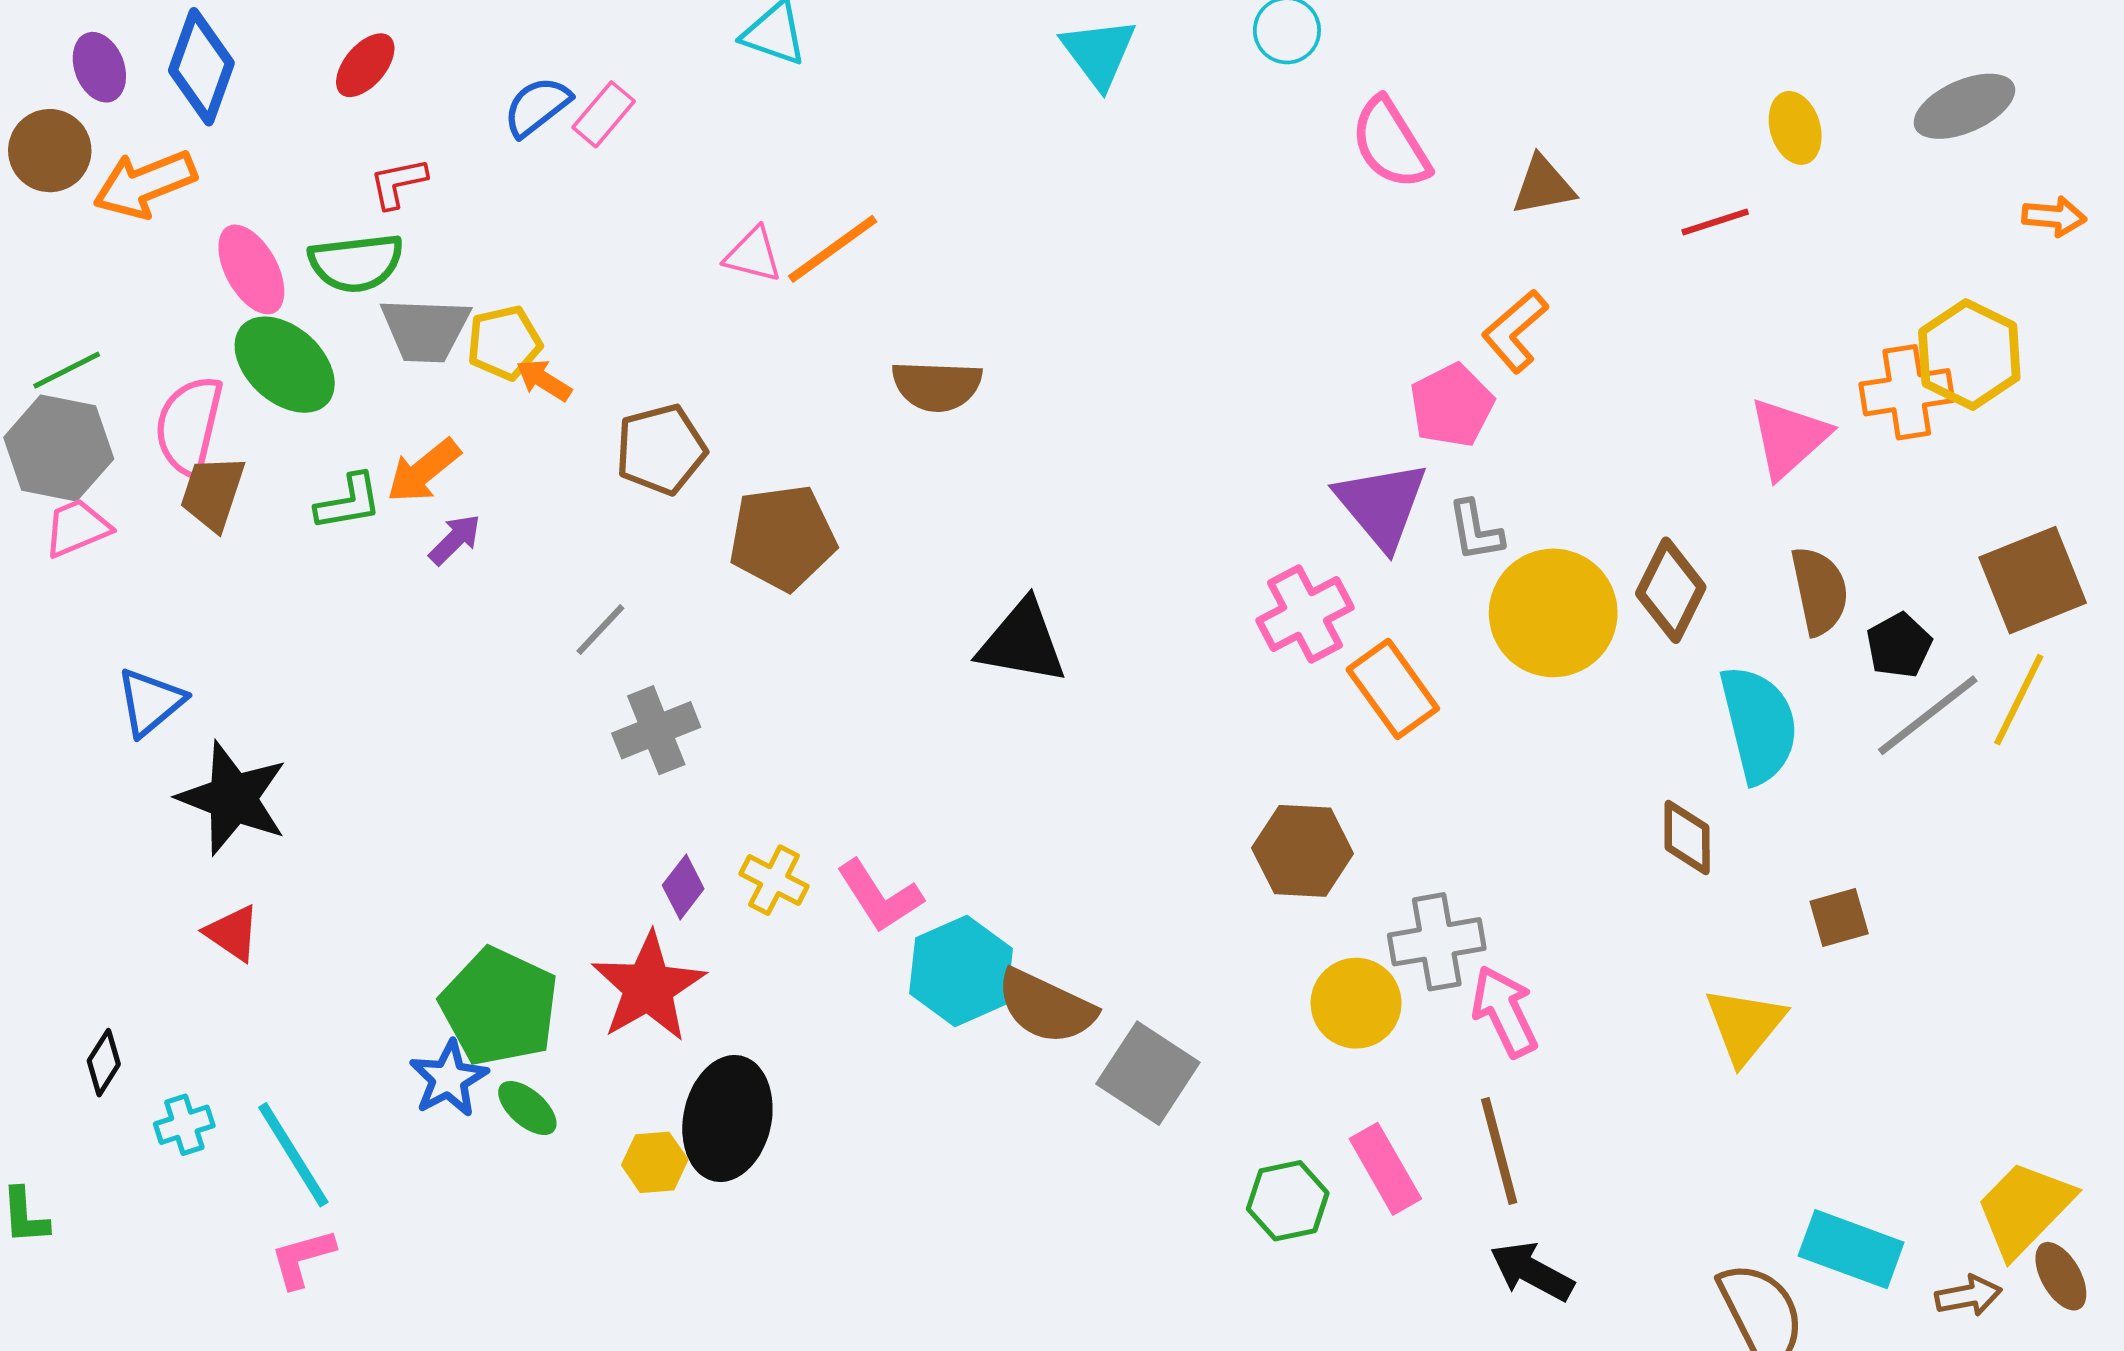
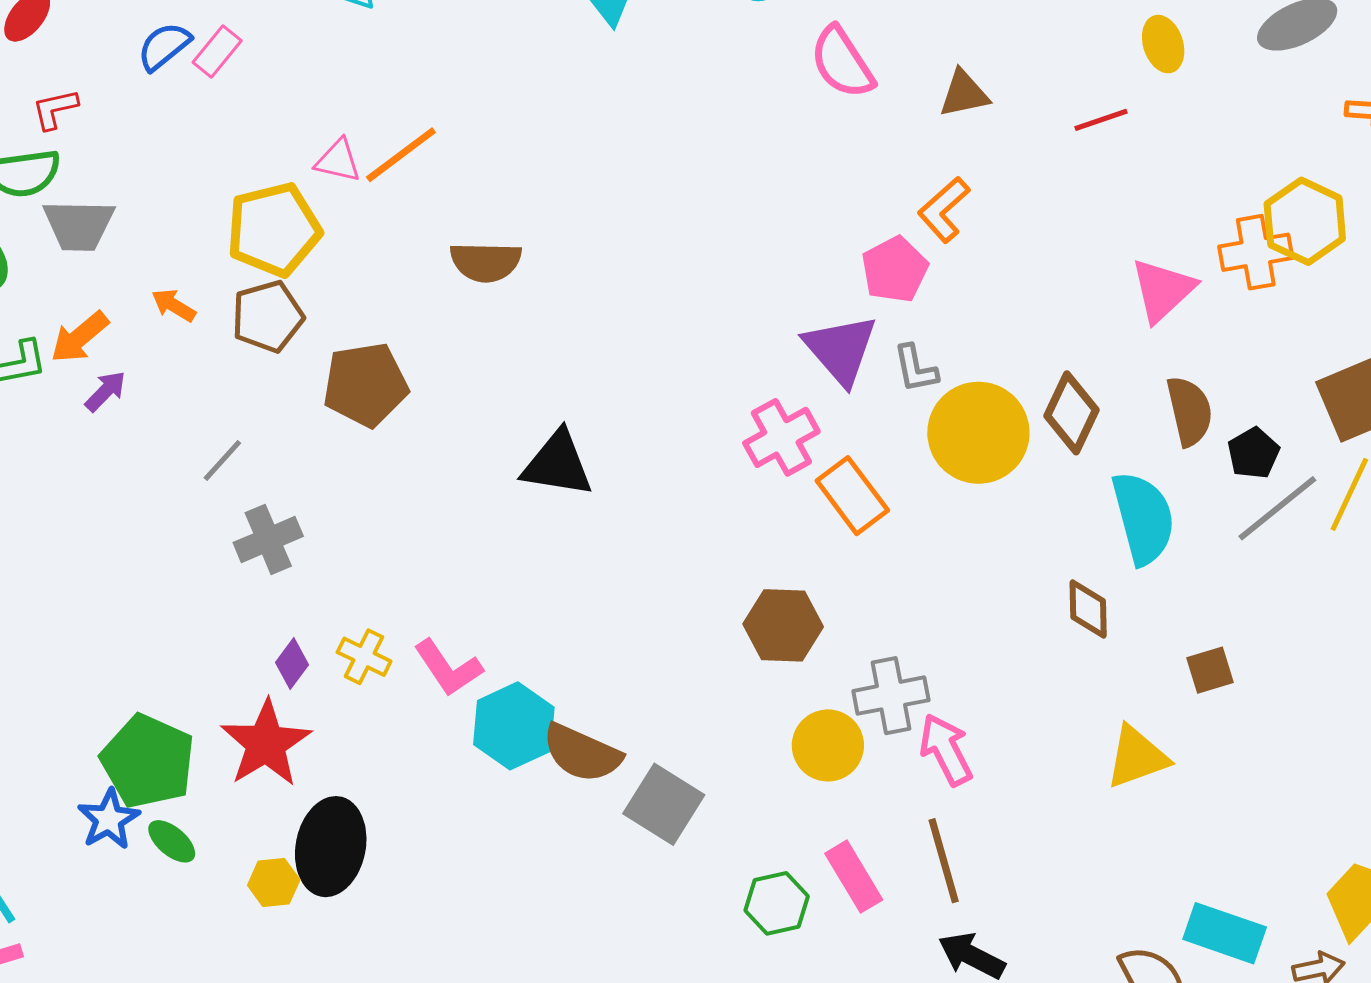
yellow pentagon: (504, 343) -> (274, 230), moved, size x1.6
orange arrow: (544, 380) -> (174, 305), moved
yellow triangle: (1745, 1025) -> (1137, 757), turned 32

